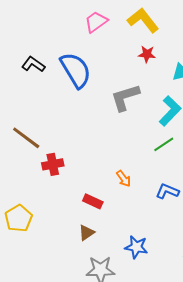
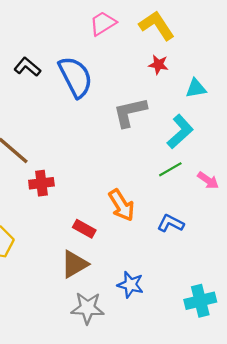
orange arrow: (124, 179) -> (121, 205), size x1.6
brown triangle: (86, 233) -> (74, 264), size x1.5

